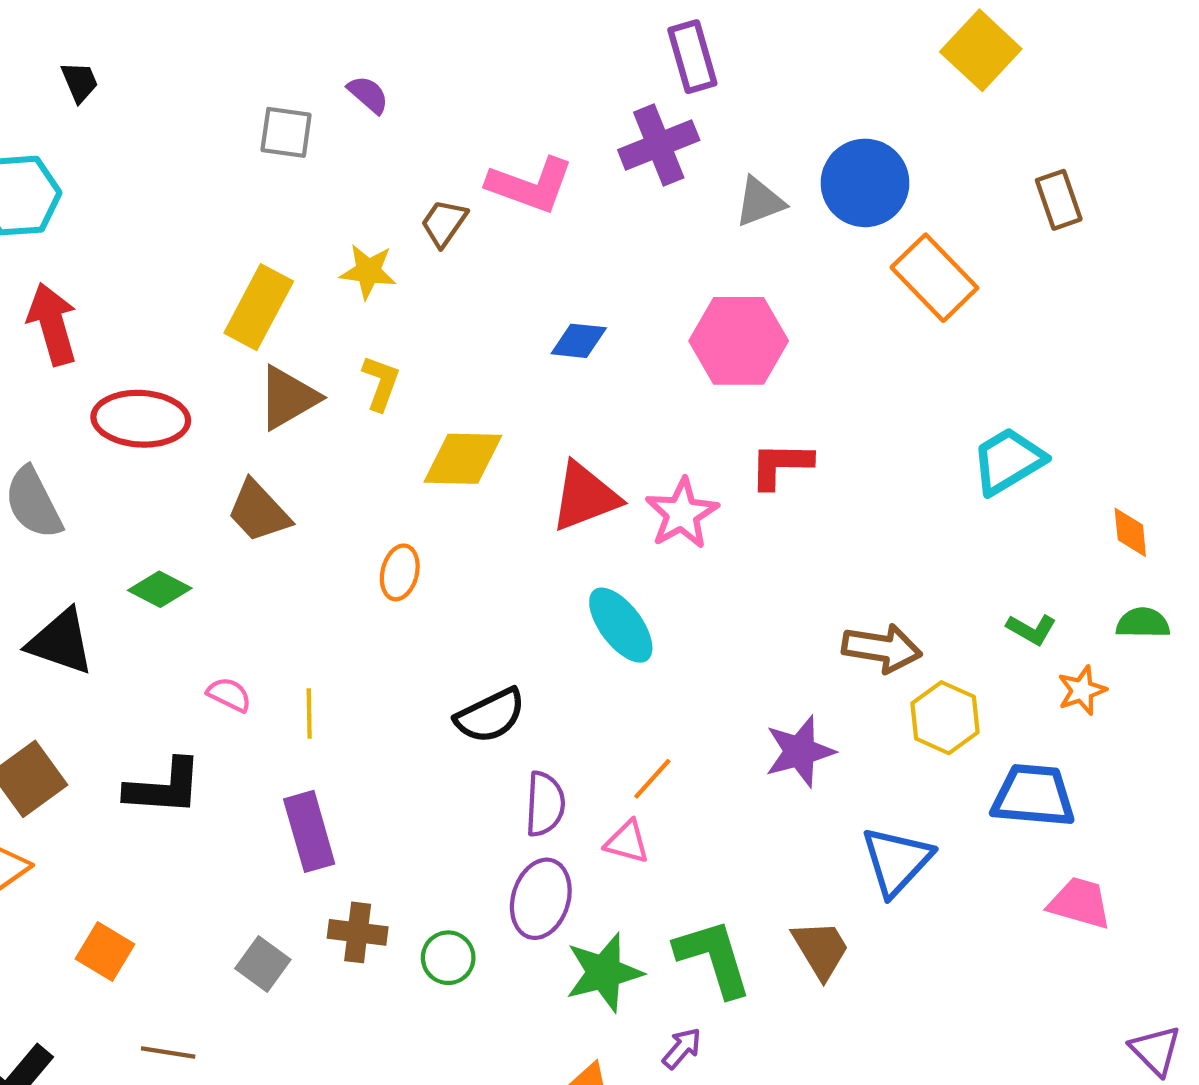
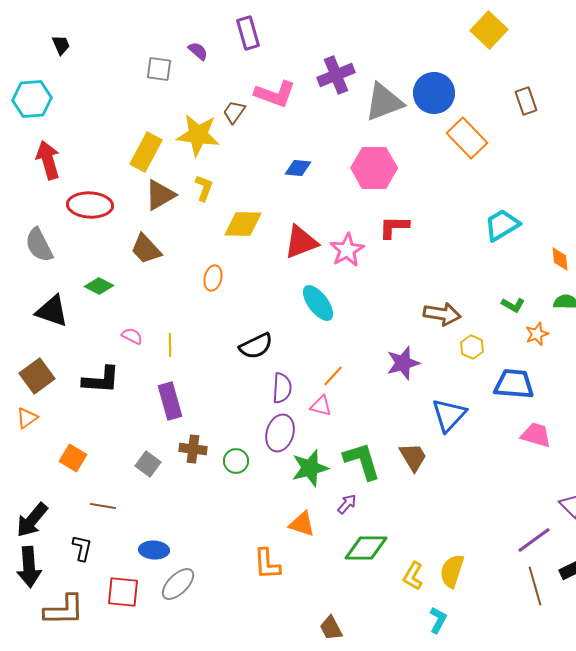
purple rectangle: (692, 57) -> (248, 33), moved
gray triangle: (760, 202) -> (384, 102), size x1.6
yellow star: (368, 271) -> (198, 135), size x1.6
yellow hexagon: (945, 718) -> (472, 347), size x0.7

